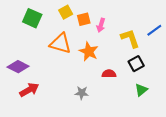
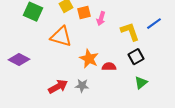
orange star: (89, 51) -> (89, 59), moved
red arrow: (29, 90) -> (58, 87), moved

